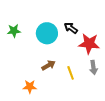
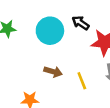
brown arrow: (48, 65) -> (53, 72), turned 48

